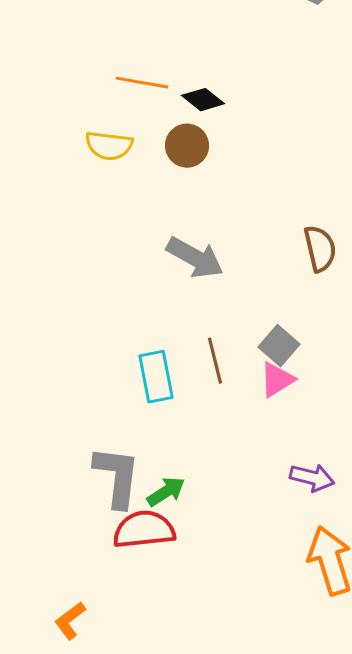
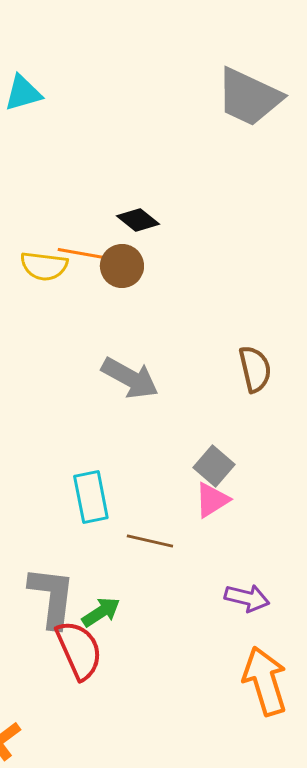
orange line: (142, 83) -> (84, 254), moved
brown line: (215, 361) -> (150, 541), moved, turned -63
red semicircle: (144, 530) -> (79, 650), turned 72

